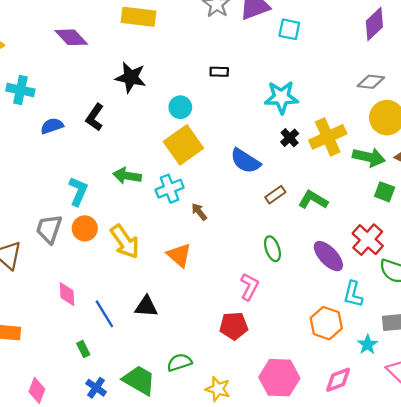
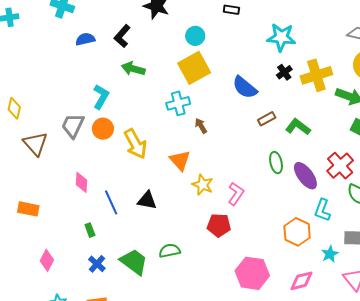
green arrow: (127, 176) -> (133, 69), moved
green ellipse: (272, 249) -> (276, 163), moved
yellow star: (218, 389) -> (203, 185), moved

